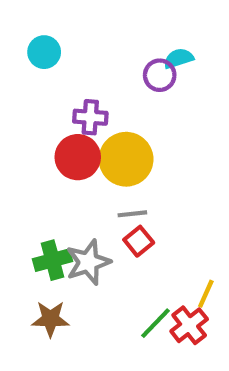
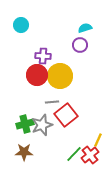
purple circle: (160, 75) -> (80, 45), moved
gray line: (132, 214) -> (52, 102), moved
red square: (139, 241) -> (66, 115), size x1.6

